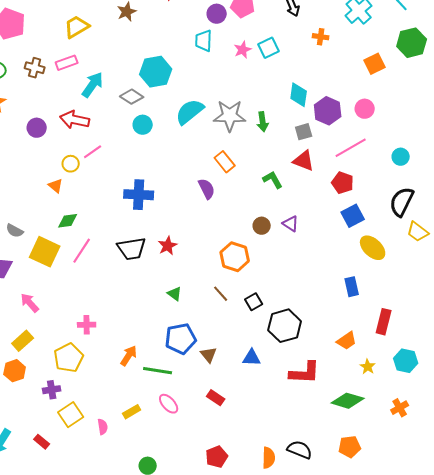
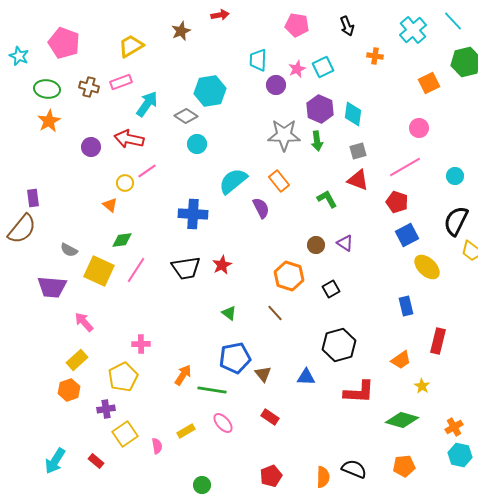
purple circle: (217, 14) -> (276, 85), moved
purple hexagon: (328, 111) -> (320, 109), moved
cyan semicircle: (190, 112) -> (233, 181), moved
black square: (254, 302) -> (331, 289), moved
cyan hexagon: (406, 361) -> (460, 455), moved

